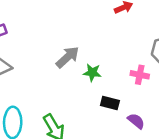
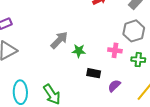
purple semicircle: (136, 121) -> (114, 86), turned -80

